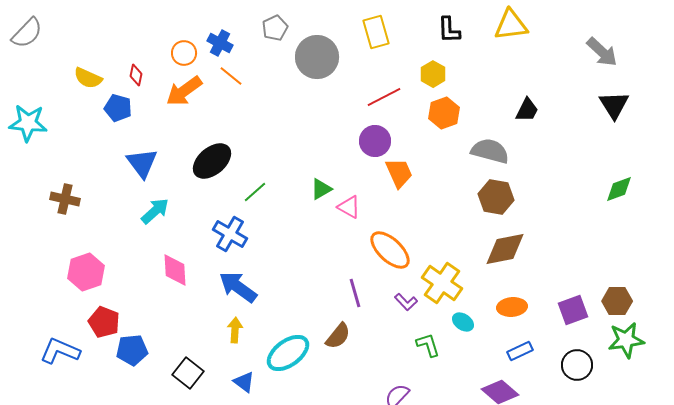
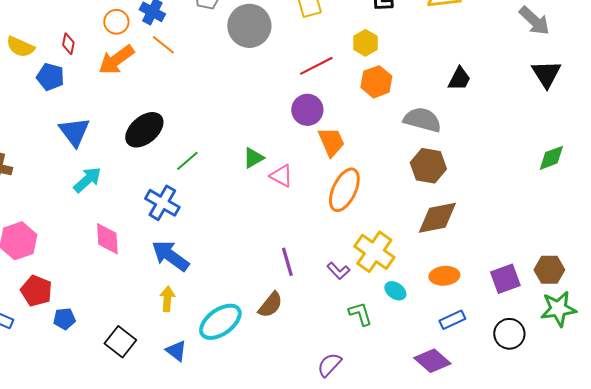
orange ellipse: (390, 250) -> (344, 190), moved, turned 72
blue pentagon: (132, 350) -> (64, 319), size x0.7

